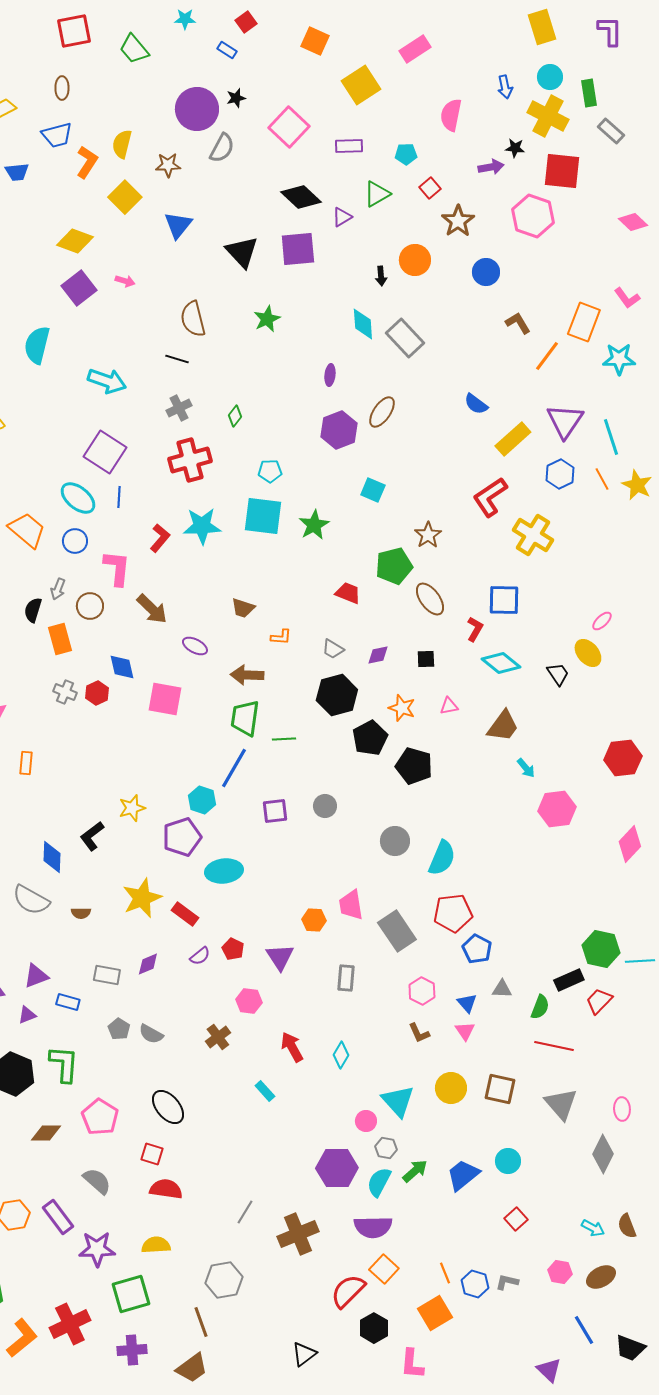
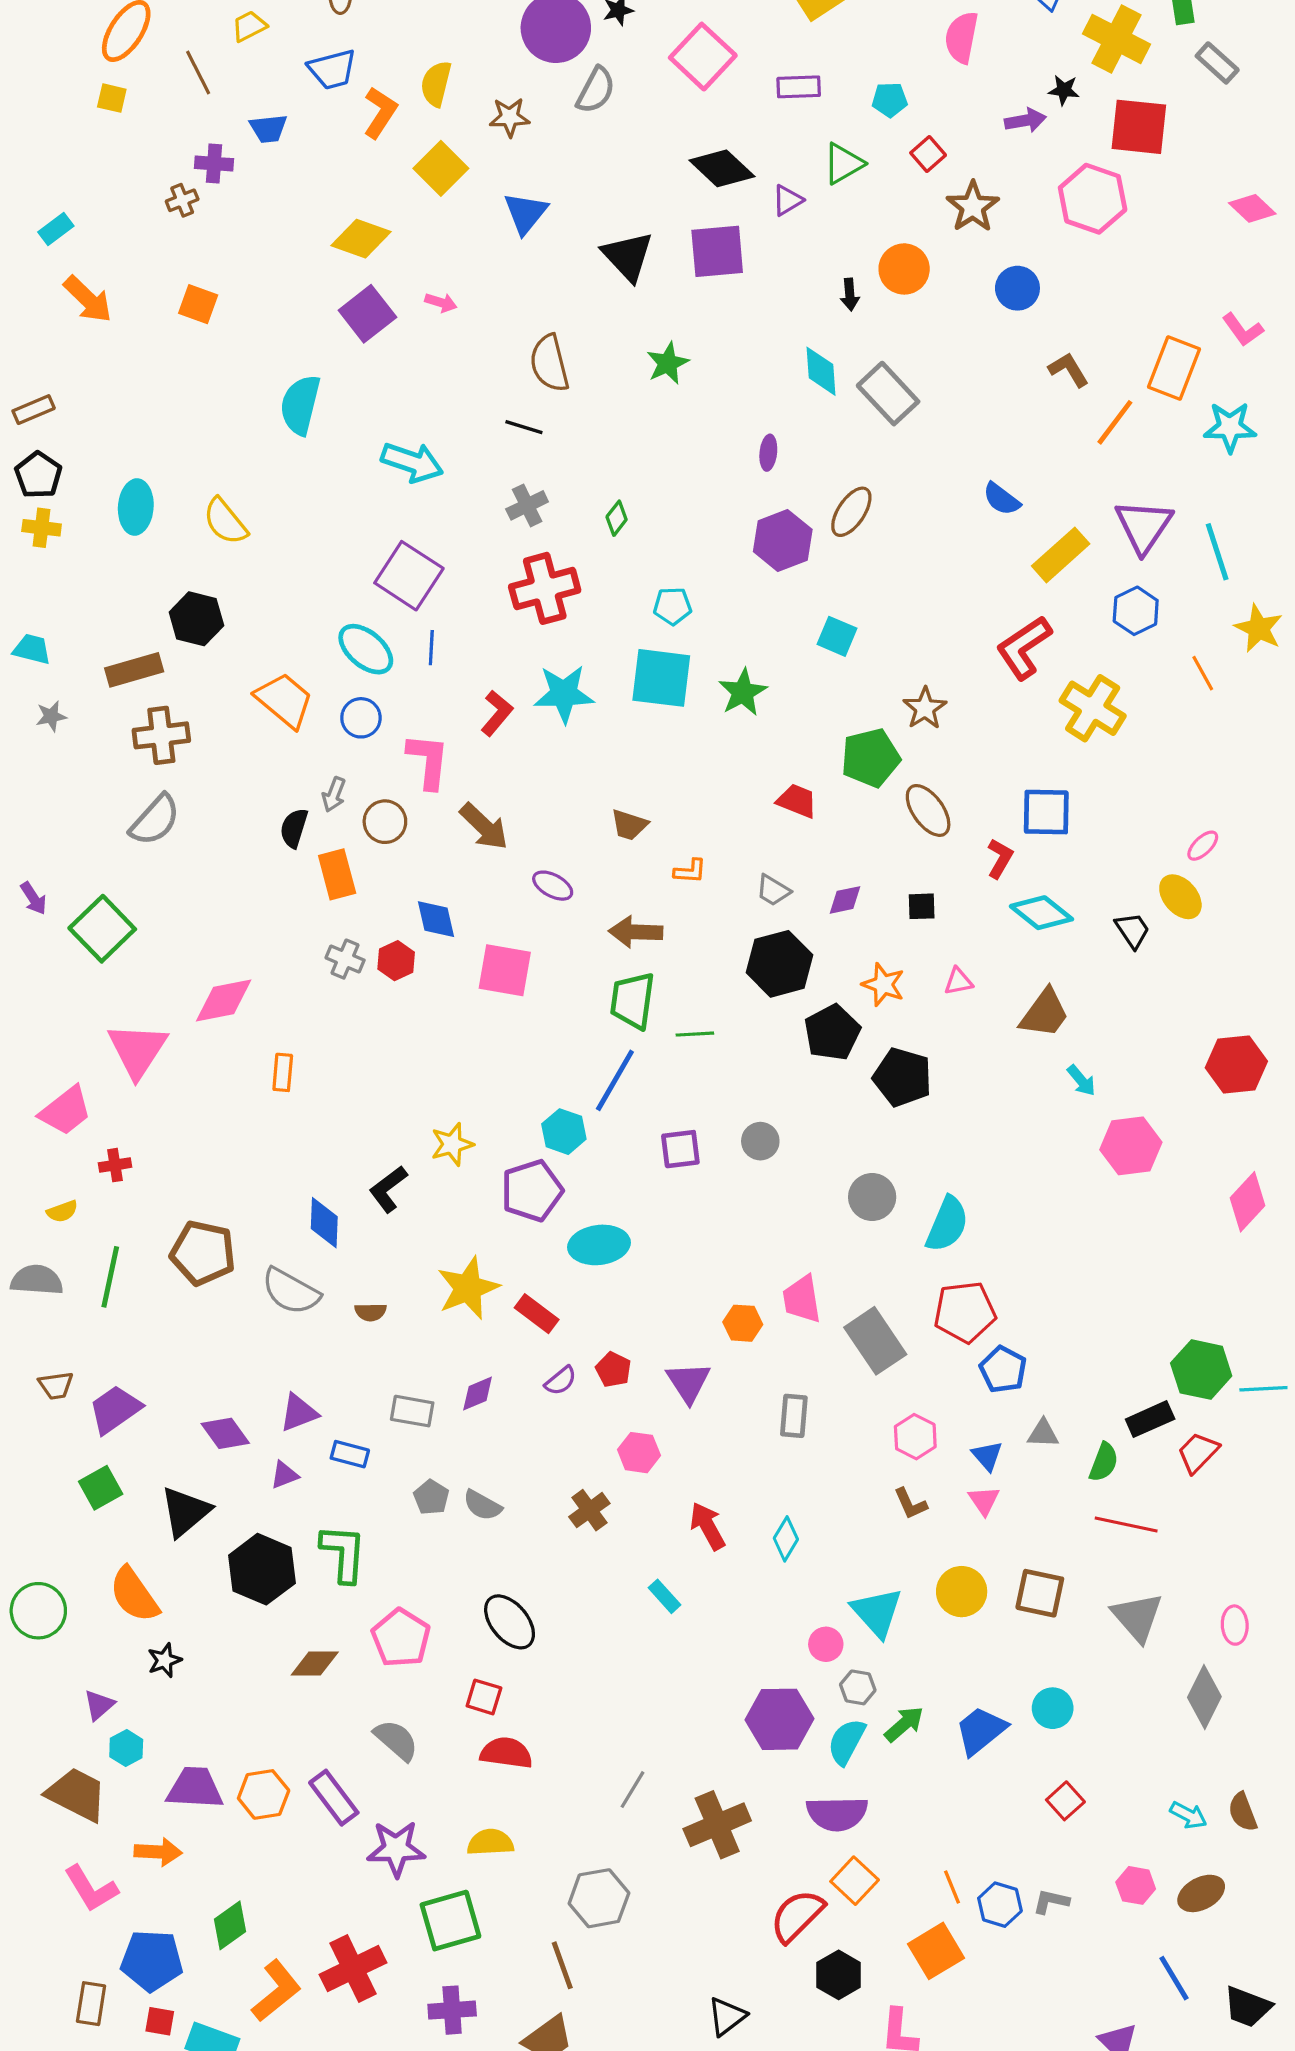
orange line: (602, 479) -> (1203, 673), moved

